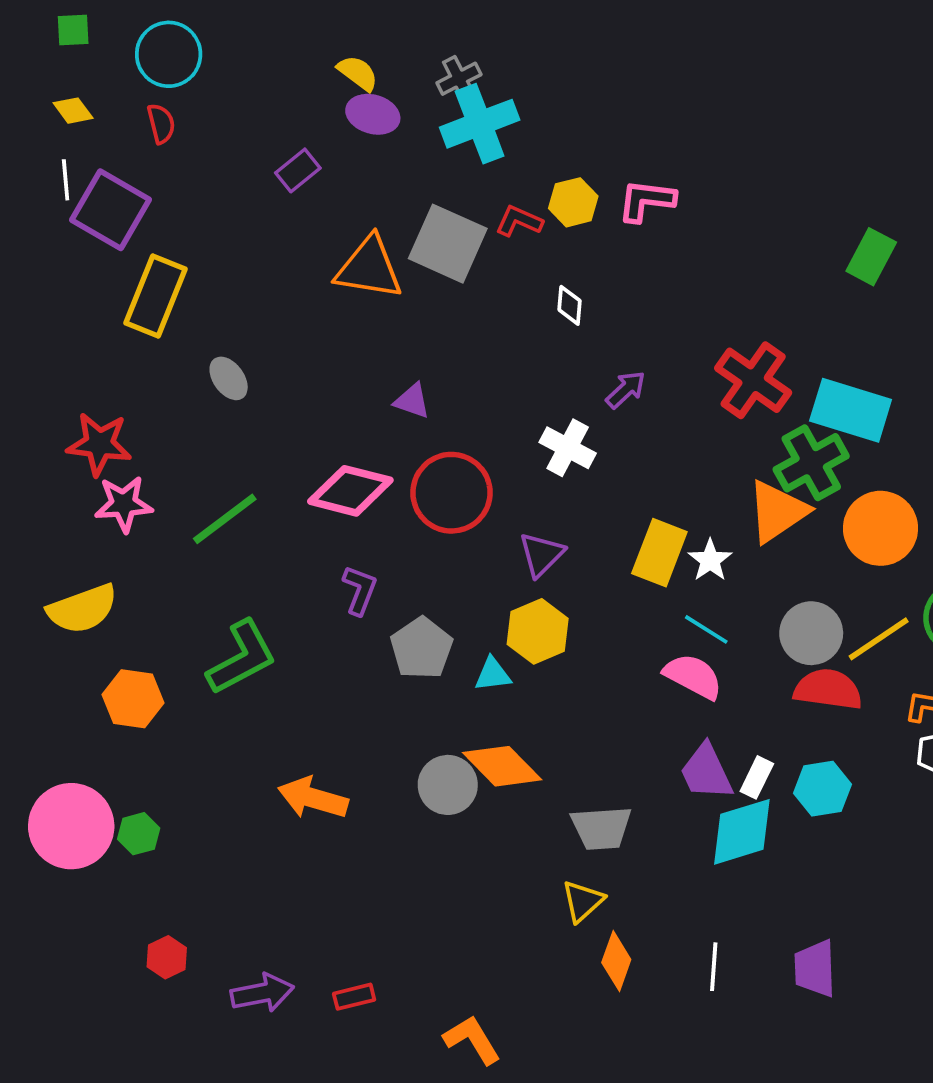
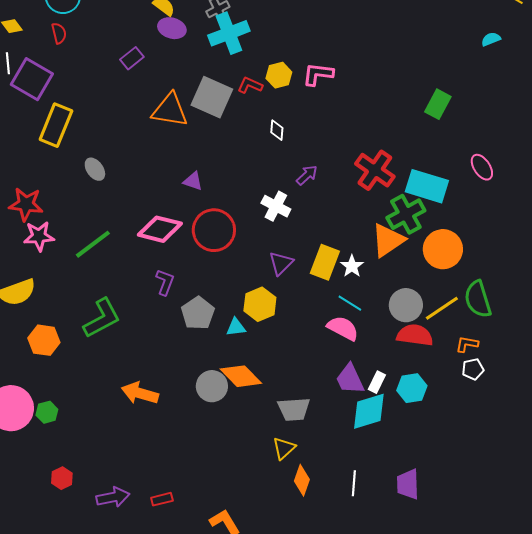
purple triangle: (541, 555) -> (281, 263), moved

